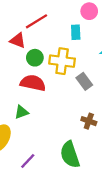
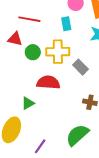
red line: (36, 21) -> (29, 19), turned 50
red semicircle: (33, 83) -> (48, 82), moved
green semicircle: (70, 155) -> (77, 135), turned 75

